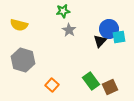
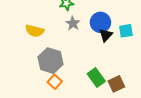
yellow semicircle: (19, 25) -> (35, 31), moved
blue circle: (109, 29) -> (100, 22), moved
gray hexagon: (23, 60) -> (51, 61), moved

